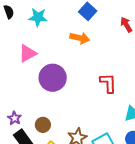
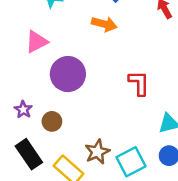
purple star: (14, 118) -> (23, 110), moved
brown circle: (43, 125) -> (52, 121), moved

